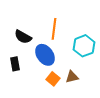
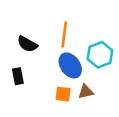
blue ellipse: (45, 55) -> (70, 65), moved
orange square: (53, 79) -> (63, 94), turned -32

